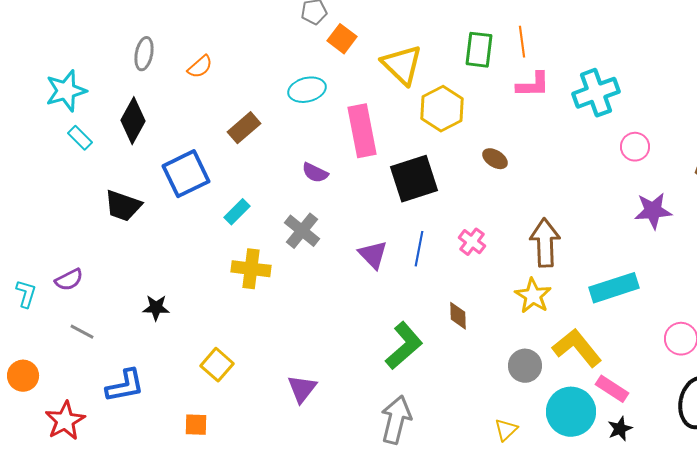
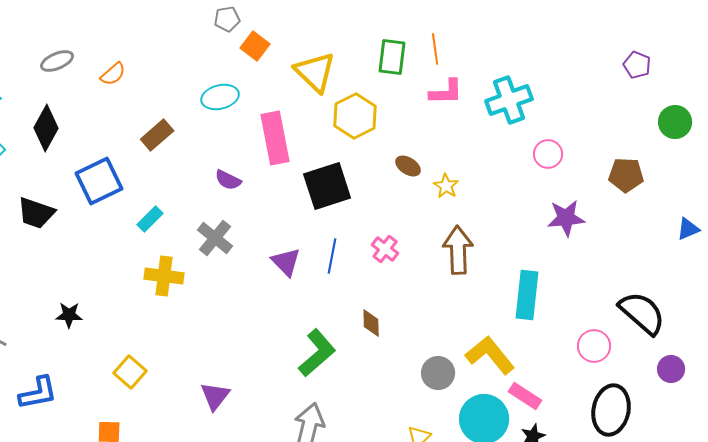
gray ellipse: (144, 54) -> (57, 61), turned 56
cyan rectangle: (614, 288) -> (527, 295), turned -66
yellow star: (533, 296) -> (446, 186), moved, size x0.7

